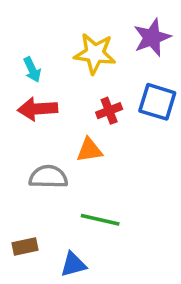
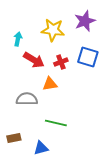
cyan arrow: (32, 70) -> (18, 39), turned -144
red arrow: (38, 109) -> (34, 60), moved, turned -145

